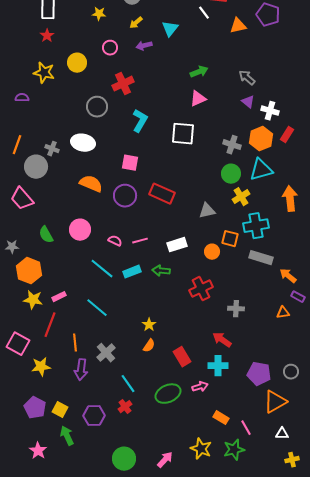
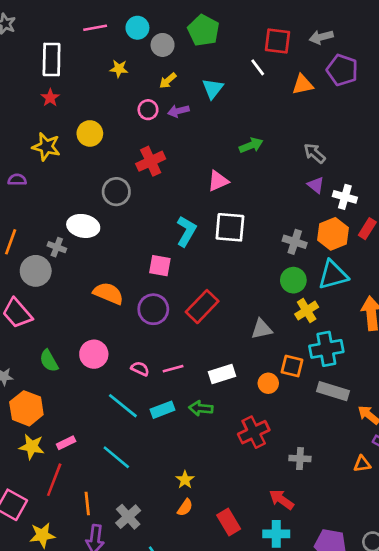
pink circle: (110, 48) -> (148, 110), moved
pink triangle: (198, 99) -> (218, 181), moved
cyan L-shape: (140, 121) -> (186, 231), moved
white ellipse: (83, 143) -> (83, 226), moved
red rectangle: (162, 194) -> (202, 307), turned -70

